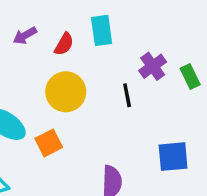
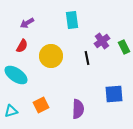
red semicircle: (64, 44) -> (22, 46), moved
orange square: (49, 143) -> (41, 105), moved

